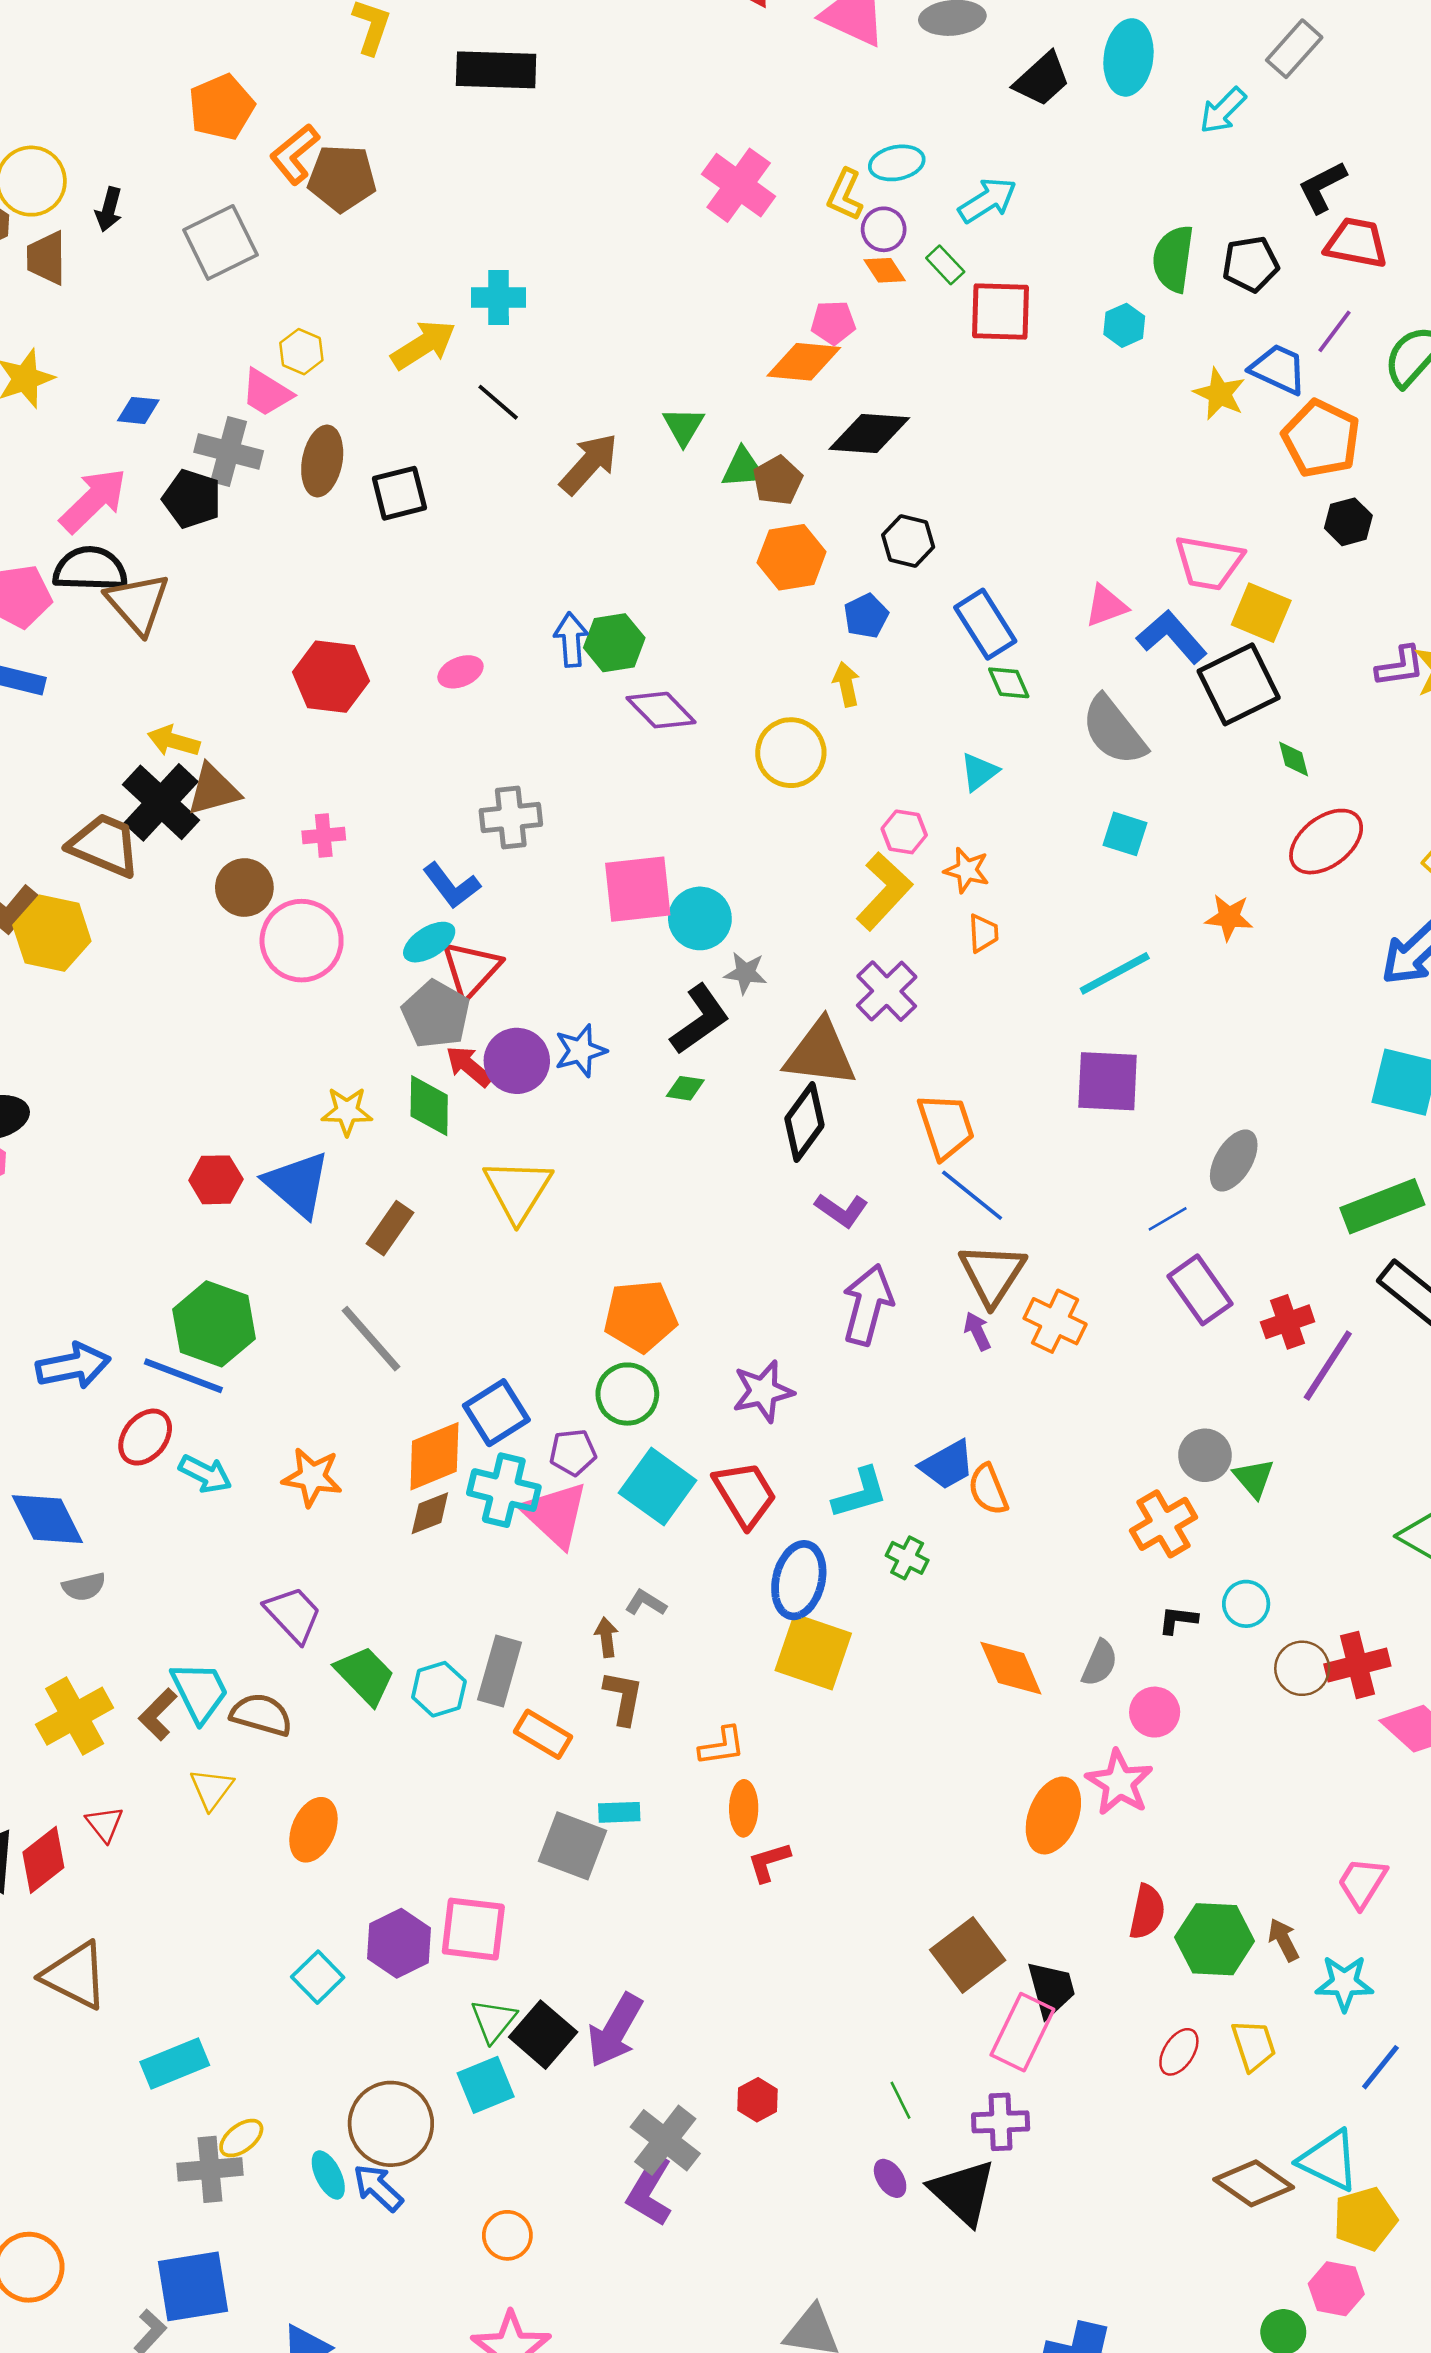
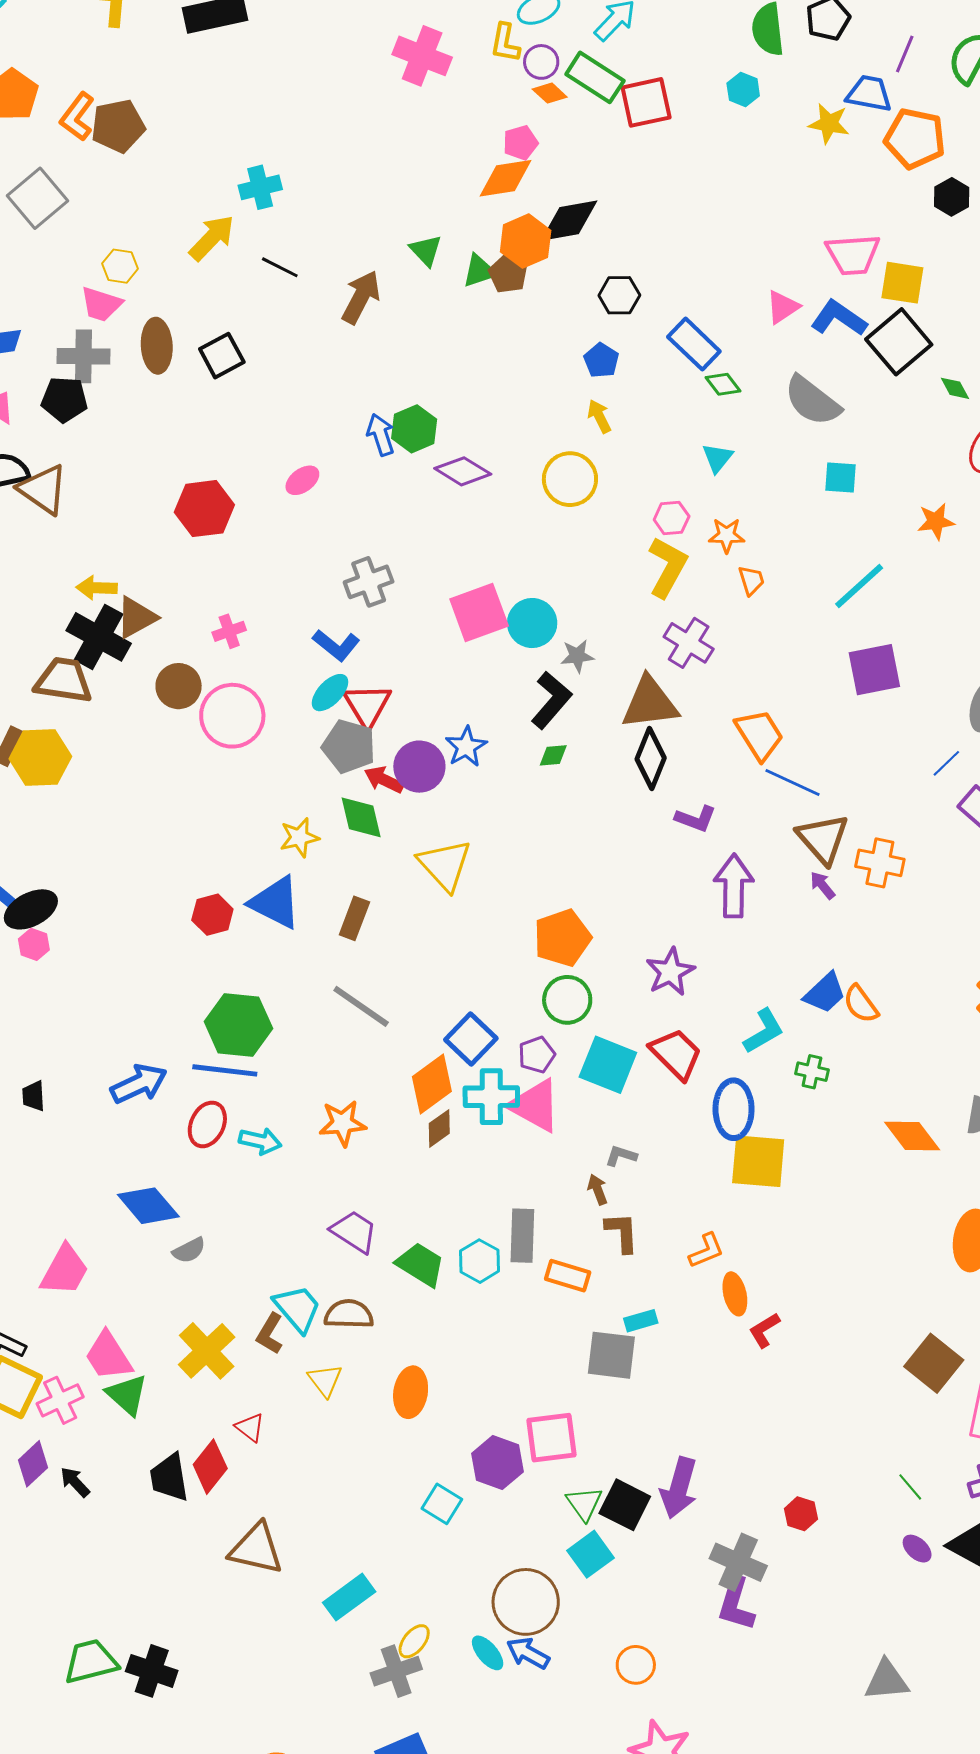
green rectangle: (945, 265) -> (595, 77), size x1.8
orange hexagon: (792, 557) -> (526, 241), moved

